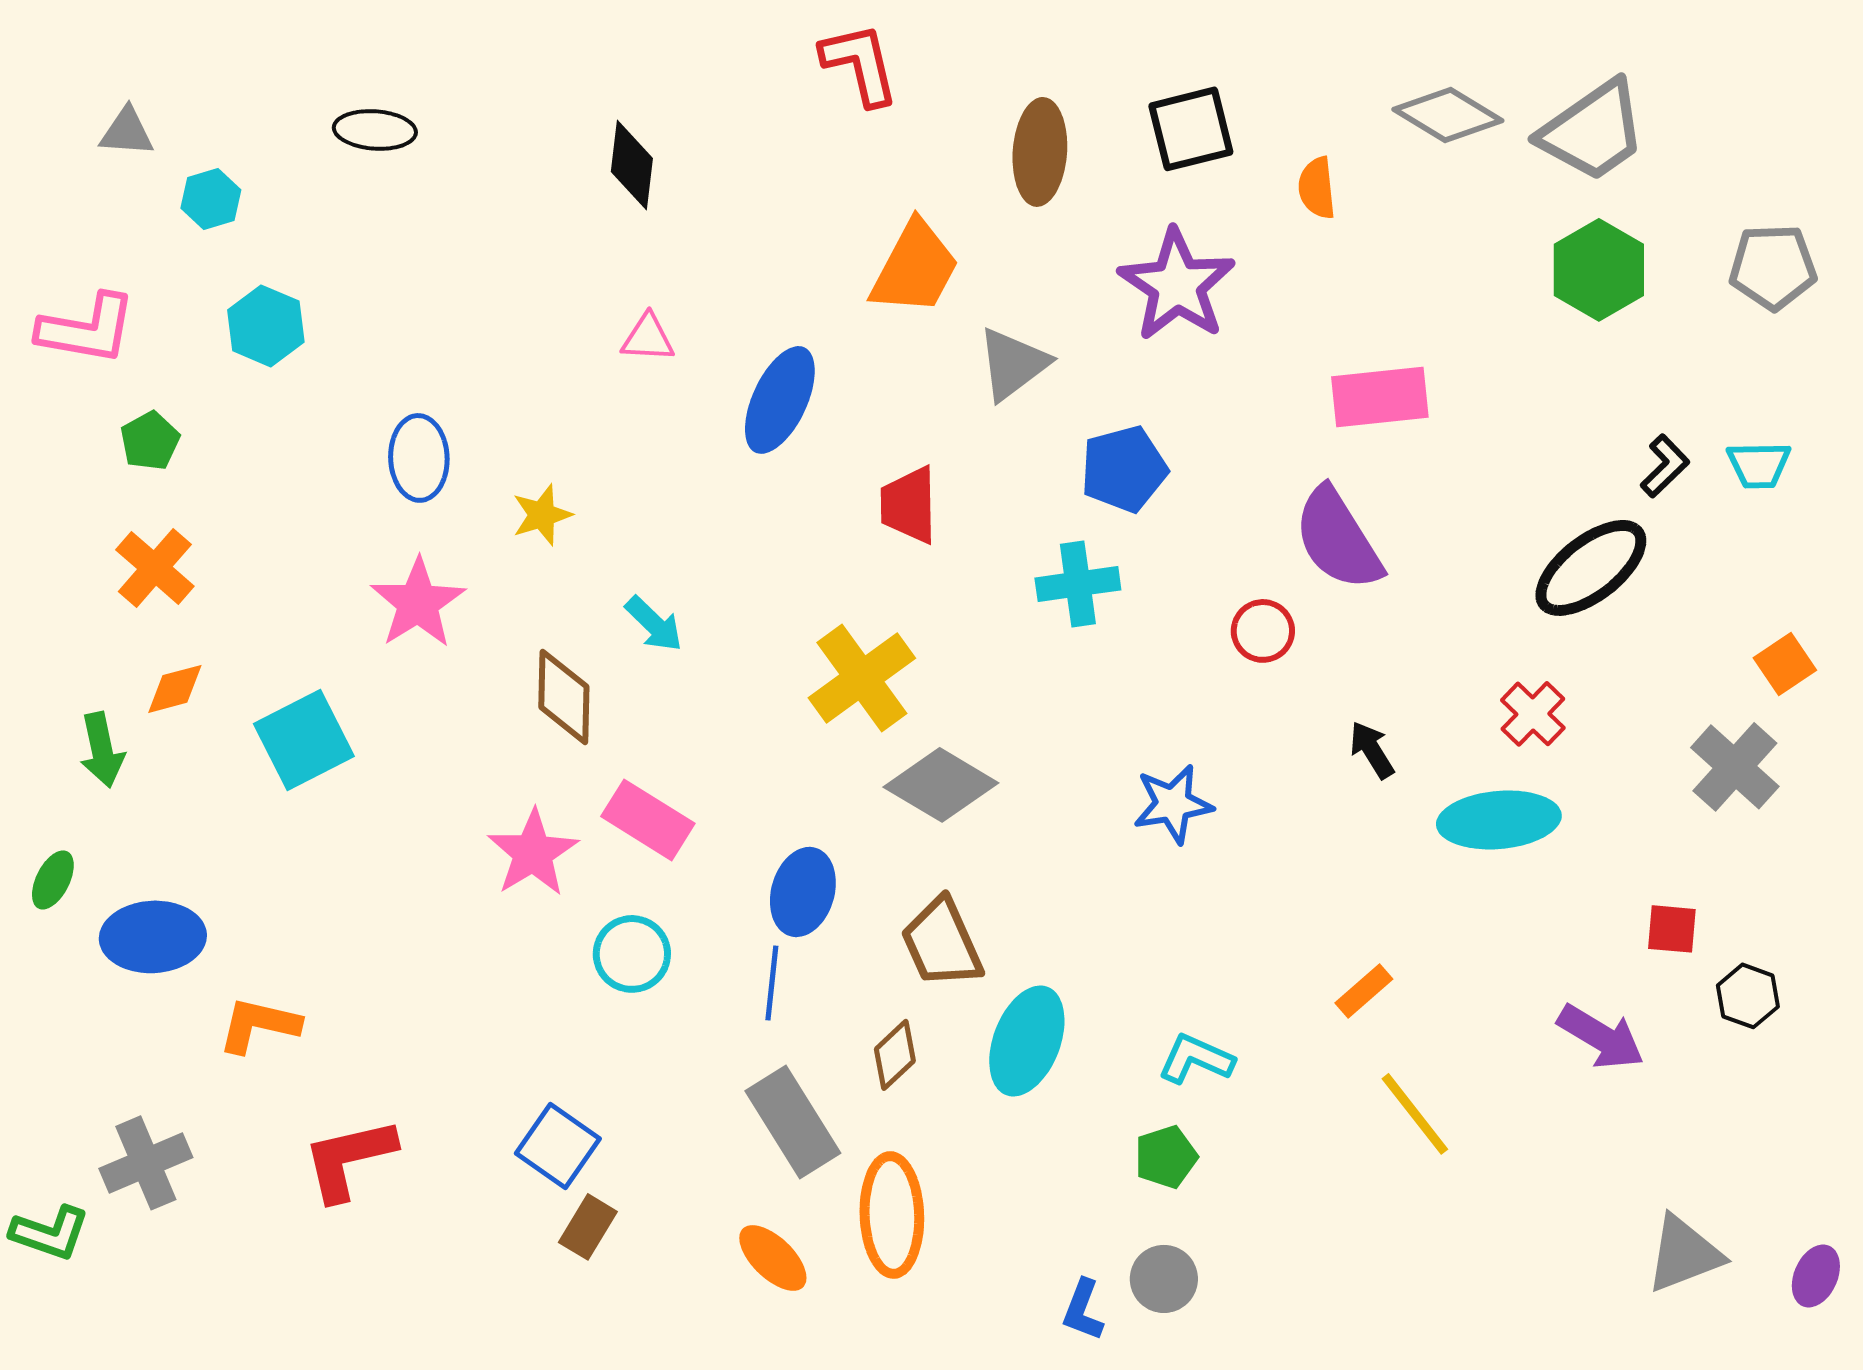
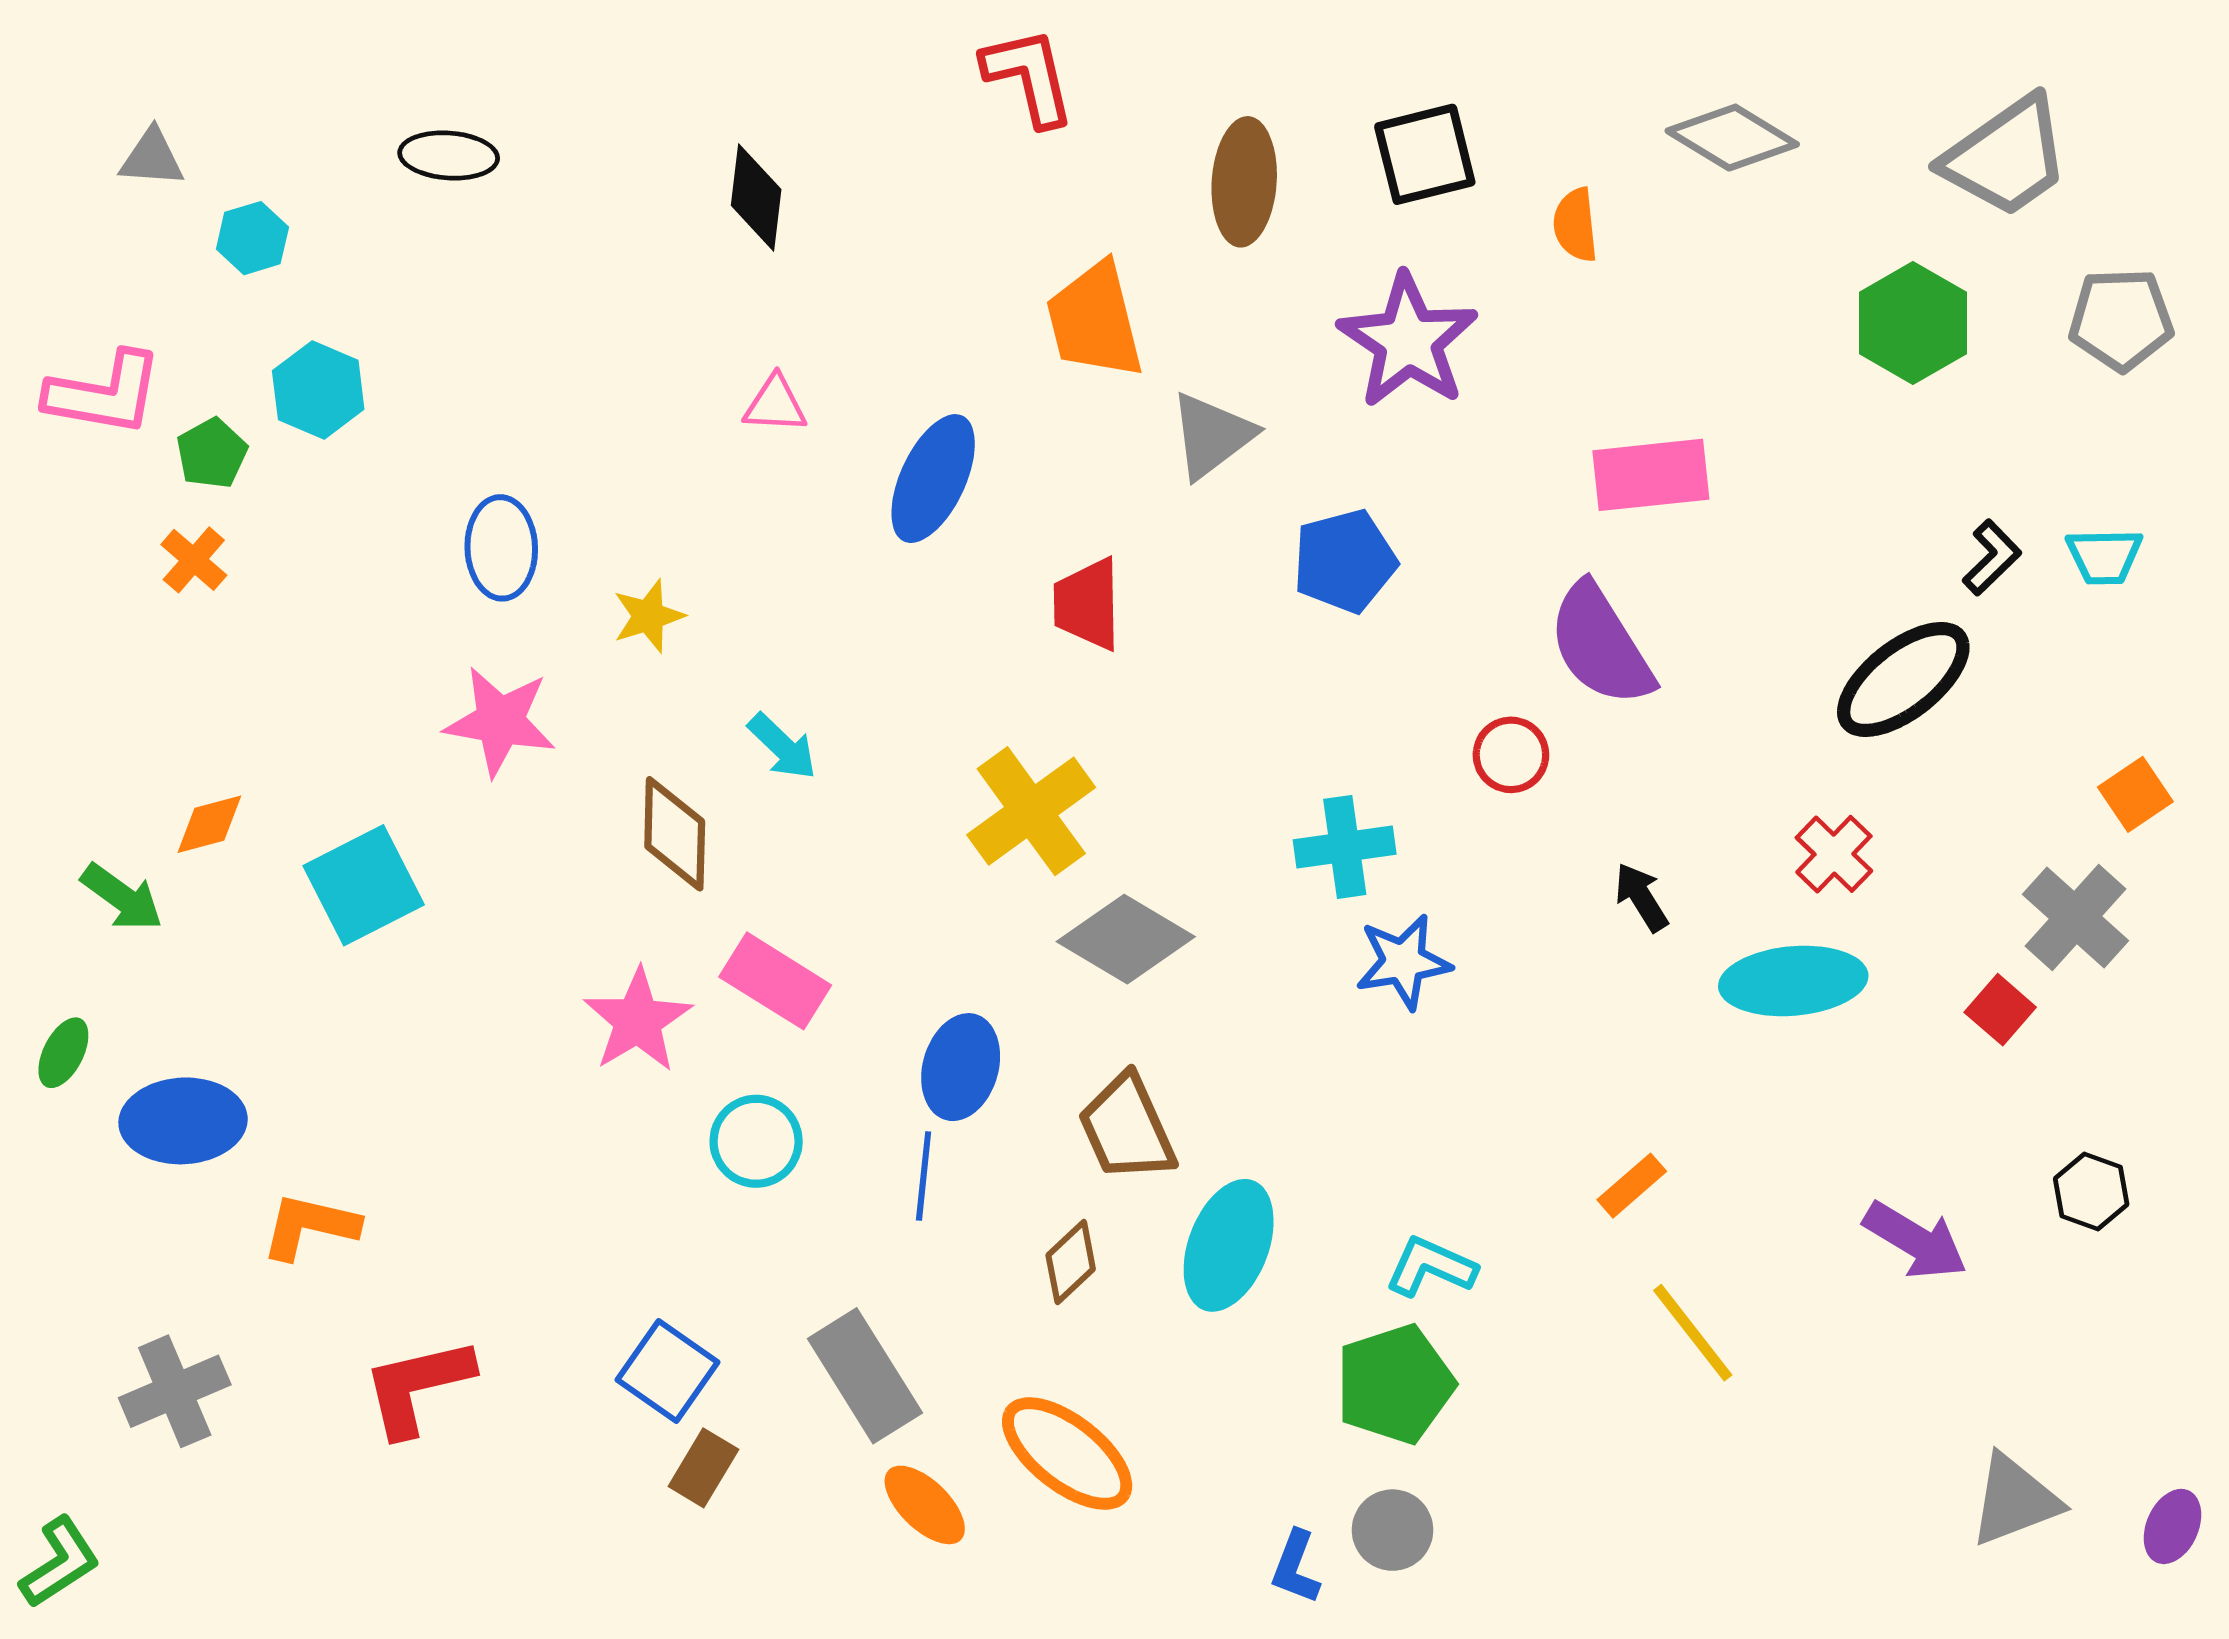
gray trapezoid: (1593, 131) -> (2006, 157), moved
orange trapezoid: (915, 268) -> (1095, 321), turned 138
green pentagon: (150, 441) -> (212, 453), moved
orange cross: (155, 568) -> (194, 560), moved, size x0.7
cyan cross: (1078, 584) -> (1345, 847), moved
pink star: (418, 603) -> (500, 721), turned -30
green arrow: (102, 750) -> (122, 897), turned -42
red square: (1672, 929) -> (2000, 1010), moved, turned 36
gray rectangle: (793, 1122) -> (865, 1376), moved
green pentagon: (1166, 1157) -> (1395, 1384), size x1.6
orange ellipse: (892, 1215) -> (1067, 1454), turned -50
green L-shape: (50, 1233) -> (60, 1562), moved, turned -52

